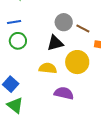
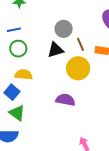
brown line: (83, 28) -> (80, 44), moved, turned 40
yellow semicircle: (48, 68) -> (24, 75), moved

